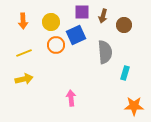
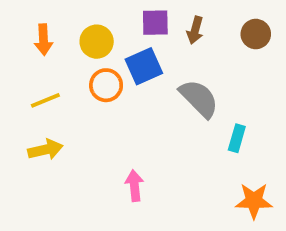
brown circle: (124, 25) -> (256, 34), moved
gray semicircle: (105, 52) -> (199, 98), turned -40

